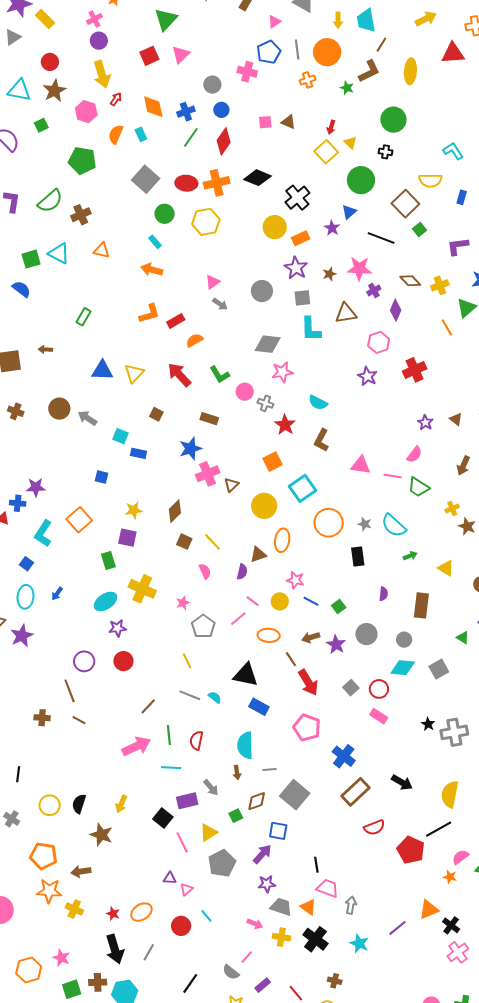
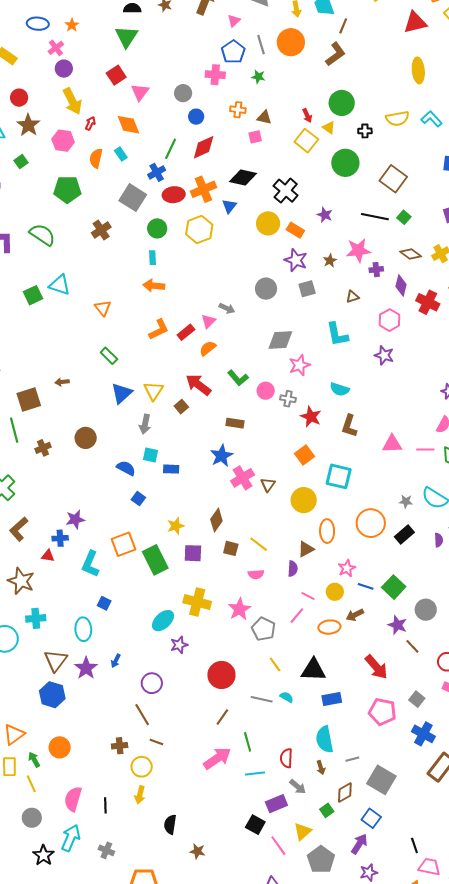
pink triangle: (181, 55) -> (140, 92), moved
yellow ellipse: (410, 71) -> (418, 70), moved
orange cross: (308, 80) -> (238, 110), moved, turned 35
green star: (347, 88) -> (258, 77), moved
blue cross: (186, 112) -> (157, 172), moved
green circle: (393, 120) -> (342, 103), moved
pink square: (265, 122) -> (255, 137), moved
red arrow: (331, 127) -> (307, 116), turned -32
red diamond: (224, 141) -> (204, 147), turned 40
yellow semicircle: (430, 180) -> (397, 118), moved
green semicircle: (50, 201) -> (42, 235), turned -96
blue triangle: (349, 212) -> (229, 206), moved
brown cross: (81, 215) -> (101, 230), moved
green square: (419, 230) -> (404, 217), moved
orange rectangle: (301, 238) -> (295, 230), turned 66
cyan rectangle: (155, 242) -> (152, 258), turned 48
orange triangle: (102, 250) -> (103, 308), moved, turned 48
pink triangle: (213, 282) -> (208, 321), moved
blue semicircle: (21, 289) -> (126, 468), moved
purple cross: (374, 290) -> (376, 270), turned 32
brown triangle: (346, 313) -> (352, 297), size x0.6
green rectangle: (84, 317) -> (109, 356), moved, turned -66
cyan L-shape: (311, 329) -> (337, 334), moved
blue triangle: (102, 370) -> (122, 393), turned -35
red cross: (415, 370) -> (428, 302), moved, turned -30
brown cross: (16, 411) -> (43, 448), turned -35
brown square: (156, 414) -> (181, 407), moved, turned 32
gray arrow: (87, 418) -> (145, 424), moved, turned -102
blue square: (101, 477) -> (138, 499), turned 32
cyan square: (303, 488) -> (339, 476), turned -32
orange square: (79, 520) -> (123, 544), turned 30
orange circle: (329, 523) -> (371, 523), moved
purple square: (127, 538) -> (193, 553), moved
black rectangle: (358, 556) -> (404, 535), turned 66
green rectangle: (108, 561) -> (155, 560), moved, size x1.6
blue square: (26, 564) -> (104, 603), moved
pink semicircle: (205, 571) -> (256, 574), turned 119
pink star: (295, 580) -> (347, 568), turned -30
blue arrow: (57, 594) -> (116, 661), moved
purple semicircle: (383, 594) -> (439, 540), moved
pink star: (183, 603) -> (240, 609), size x1.6
green square: (339, 607) -> (394, 587), size x1.6
brown arrow: (311, 637) -> (355, 615), moved
brown line: (291, 659) -> (412, 646), moved
red circle: (123, 661) -> (221, 675), moved, size x1.4
yellow line: (187, 661) -> (275, 665), moved
gray square: (351, 688) -> (417, 699), moved
blue rectangle: (259, 707) -> (332, 699), turned -30
red semicircle: (196, 740) -> (286, 758), moved
yellow arrow: (121, 804) -> (140, 795), moved
yellow circle: (50, 805) -> (142, 767), moved
blue square: (278, 831) -> (371, 818), turned 36
brown star: (101, 835) -> (197, 851), size x0.7

